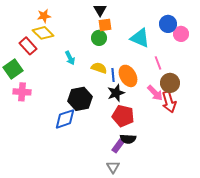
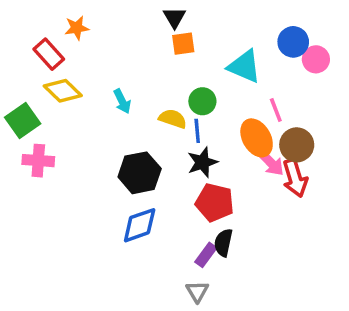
yellow diamond: (43, 33) -> (63, 91), moved
green circle: (99, 38) -> (202, 101), moved
red rectangle: (28, 46) -> (49, 54), moved
orange ellipse: (128, 76) -> (257, 138), moved
blue diamond: (65, 119) -> (140, 225), moved
black semicircle: (128, 139) -> (223, 243), turned 98

